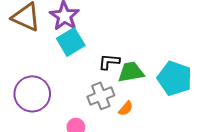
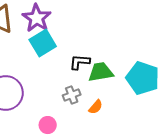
gray cross: (101, 96) -> (72, 95), size x0.7

